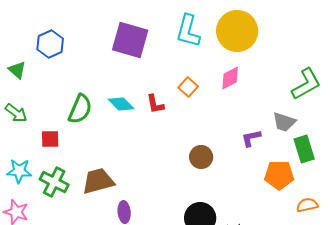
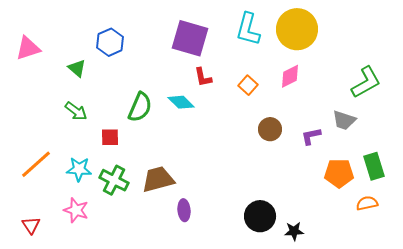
red L-shape: (155, 104) -> (203, 77), moved
green rectangle: (304, 149) -> (374, 166), moved
brown circle: (201, 157) -> (270, 129), moved

